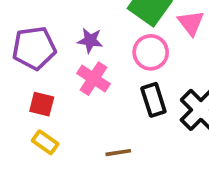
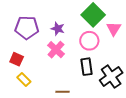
red square: (42, 104) -> (17, 59), moved

